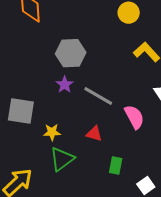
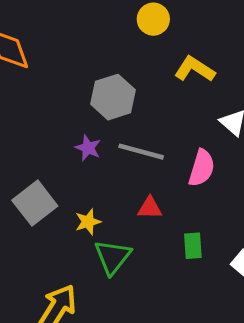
gray hexagon: (71, 53) -> (113, 97), moved
gray square: (21, 111) -> (35, 203), turned -32
pink semicircle: (134, 117) -> (202, 168), turned 60

